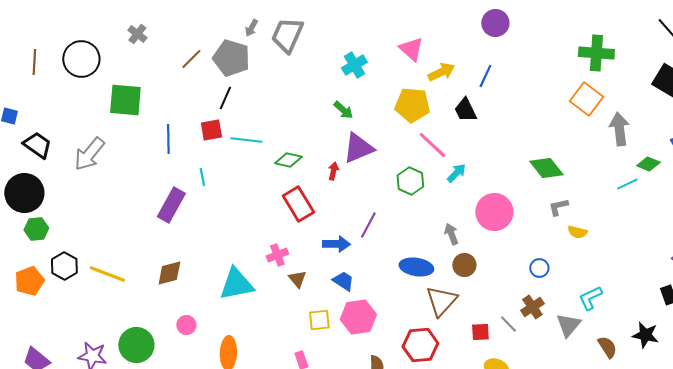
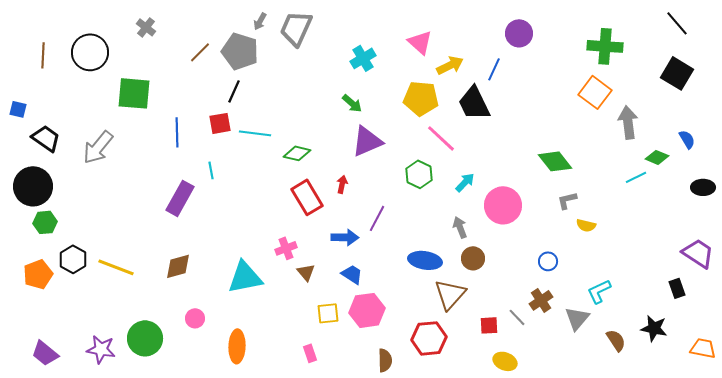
purple circle: (495, 23) -> (519, 33), moved
black trapezoid: (465, 110) -> (474, 103), size x1.4
red arrow: (333, 171) -> (342, 184), moved
cyan arrow: (456, 173) -> (465, 182), moved

